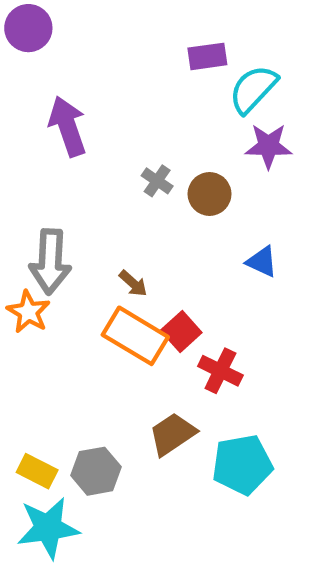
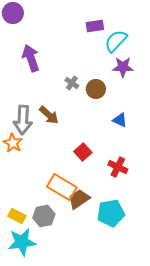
brown arrow: (133, 283) -> (49, 115), moved, size x1.5
orange rectangle: (135, 336) -> (62, 187), moved
red cross: (220, 371) -> (118, 167), moved

